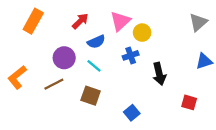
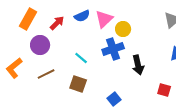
red arrow: (80, 21) -> (57, 23), moved
blue semicircle: (96, 42) -> (82, 16), moved
blue cross: (131, 55) -> (113, 49), size x1.5
purple circle: (64, 58) -> (40, 45), moved

